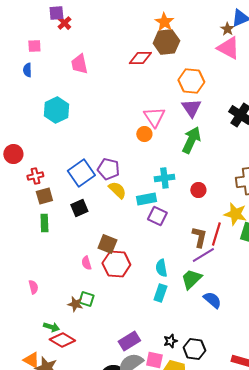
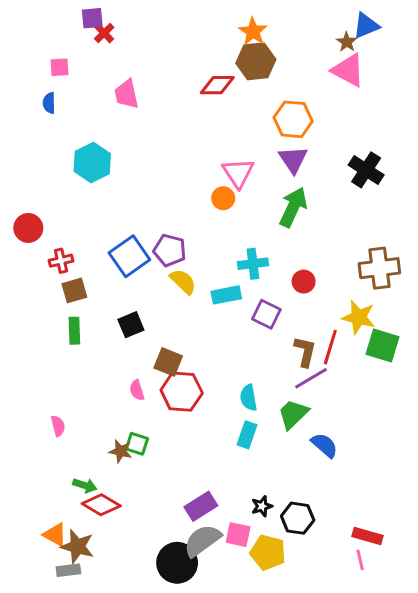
black square: (79, 208) -> (131, 325), moved
purple square: (157, 216) -> (266, 314), moved

